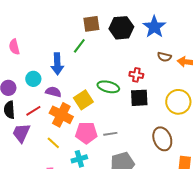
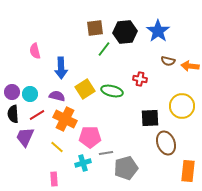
green line: (79, 46) -> (104, 49), moved
pink semicircle: (14, 47) -> (35, 51), moved
cyan circle: (33, 79) -> (30, 94), moved
black square: (139, 98) -> (150, 118), moved
yellow square: (83, 100) -> (85, 89), moved
gray line: (110, 134) -> (106, 153), moved

